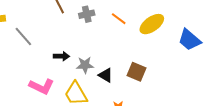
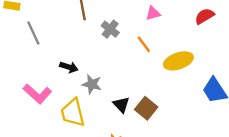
gray cross: (87, 14) -> (110, 29), turned 35
black triangle: (106, 75) -> (121, 105), moved

